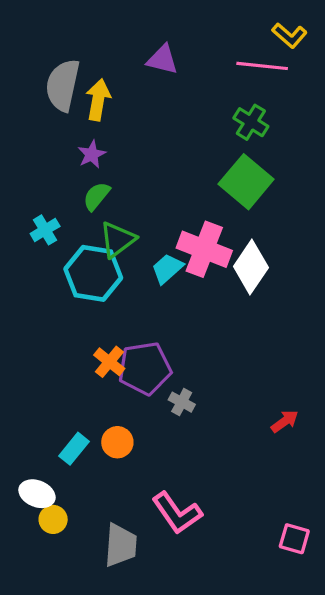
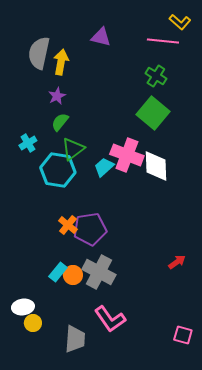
white diamond: (251, 267) -> (156, 166), turned -36
gray cross: (182, 402) -> (99, 272), moved, size x2.0
cyan rectangle: (74, 449) -> (58, 272), moved
white ellipse: (37, 494) -> (23, 307), turned -30

